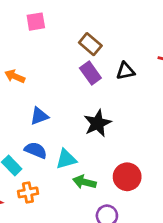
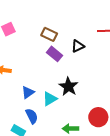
blue semicircle: (36, 150) -> (32, 116), turned 56
cyan triangle: (66, 159) -> (50, 99), moved

